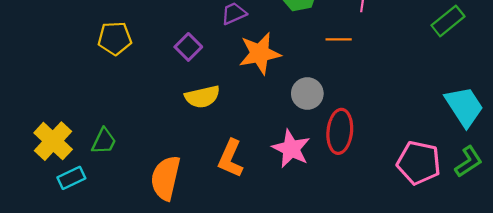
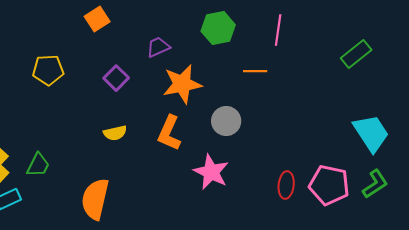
yellow semicircle: (202, 97) -> (115, 133), moved, size x0.7
red ellipse: (340, 131) -> (286, 185), moved, size x0.7
orange L-shape: (230, 158) -> (169, 133), moved

